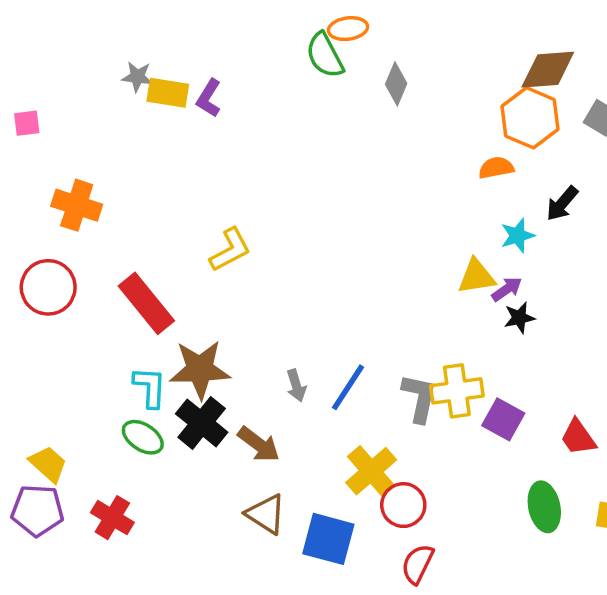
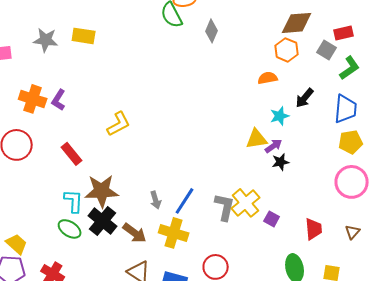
gray star: (137, 77) -> (46, 40), moved, size x1.4
purple L-shape: (209, 98) -> (59, 100), moved
orange hexagon: (530, 118) -> (287, 50), size x0.7
red rectangle: (146, 303) -> (72, 154), size x0.7
yellow cross: (457, 391) -> (246, 203), turned -32
purple square: (503, 419) -> (272, 219), size x0.7
red trapezoid: (578, 437) -> (314, 229), turned -150
yellow cross: (371, 471) -> (174, 233), moved, turned -32

